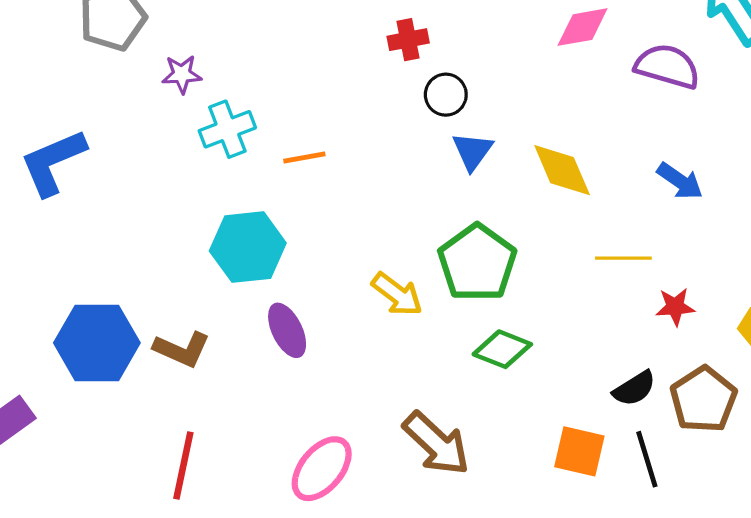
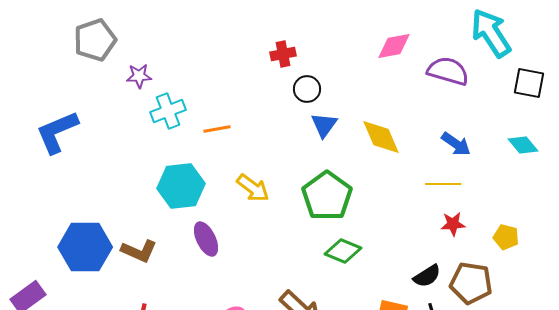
yellow line: (623, 258) -> (443, 184), moved
yellow arrow: (397, 294) -> (253, 188), moved
brown pentagon: (703, 399) -> (471, 283), turned -30

